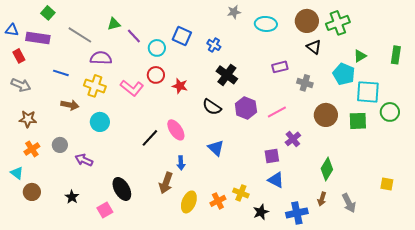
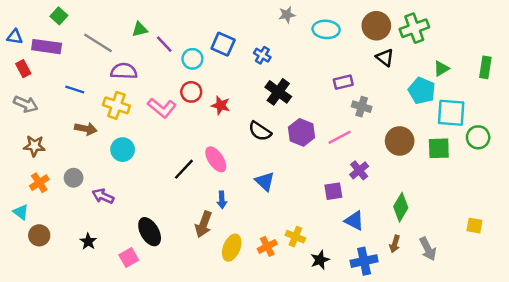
gray cross: (305, 83) -> (362, 107), moved
blue triangle: (276, 180) -> (354, 221), moved

